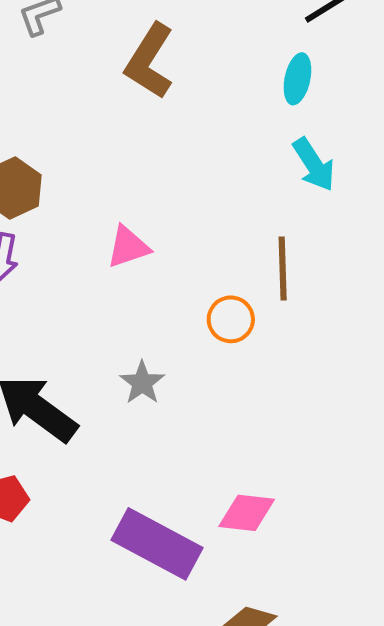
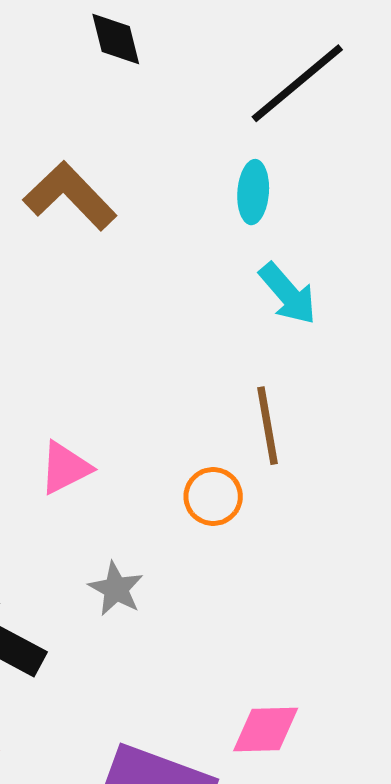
brown L-shape: (150, 61) -> (70, 196), turned 112
pink triangle: (128, 247) -> (65, 468), moved

